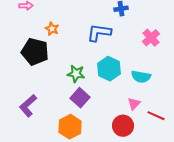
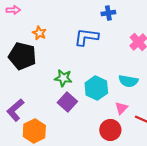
cyan hexagon: (109, 69) -> (96, 88), moved
orange hexagon: (70, 127) -> (34, 131), moved

